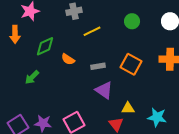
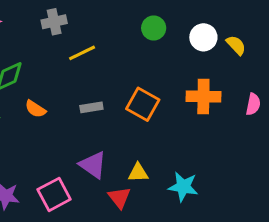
green circle: (132, 21) -> (154, 28), moved
orange semicircle: (68, 59) -> (35, 109), moved
purple triangle: (104, 90) -> (93, 165), moved

